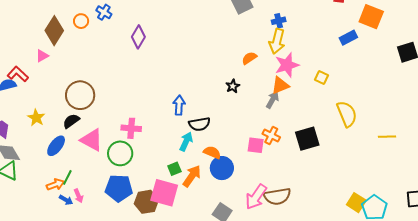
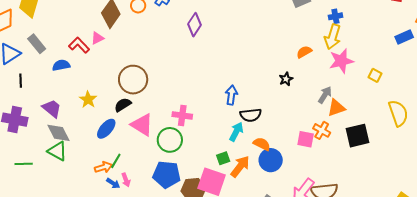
red L-shape: (18, 74) -> (79, 45), moved
orange triangle: (280, 85) -> (336, 108), moved

